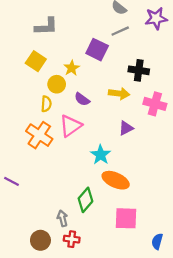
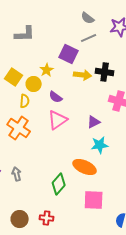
yellow square: (36, 61) -> (14, 77), moved
yellow arrow: (119, 93) -> (83, 75), moved
pink triangle: (71, 126) -> (58, 120), moved
cyan star: (101, 155) -> (100, 145), moved, turned 30
gray arrow: (62, 218) -> (17, 174), moved

